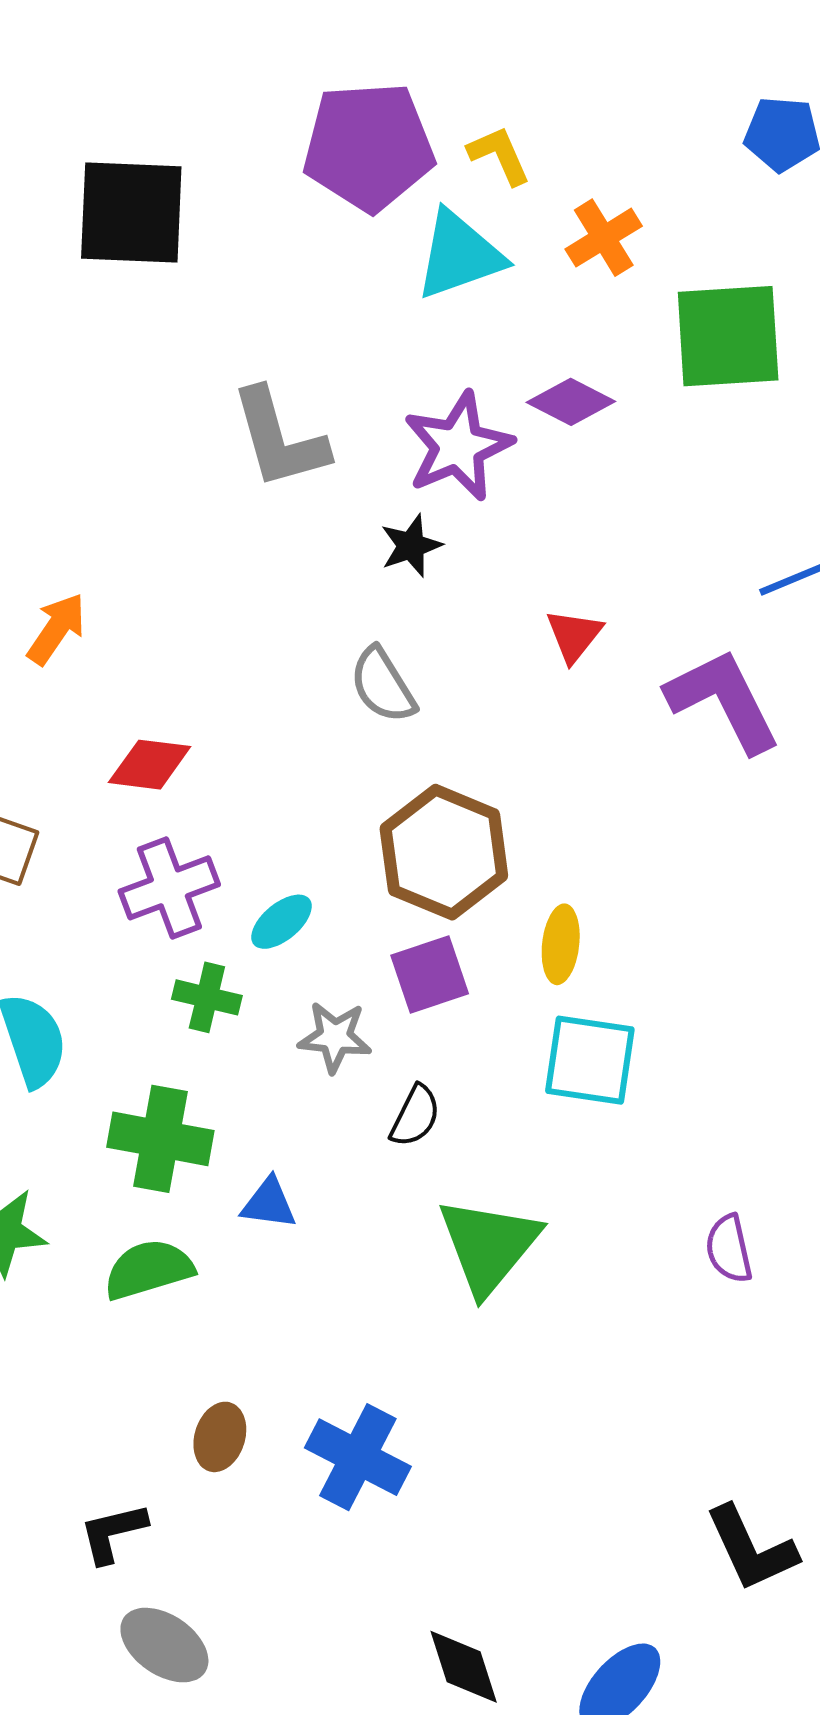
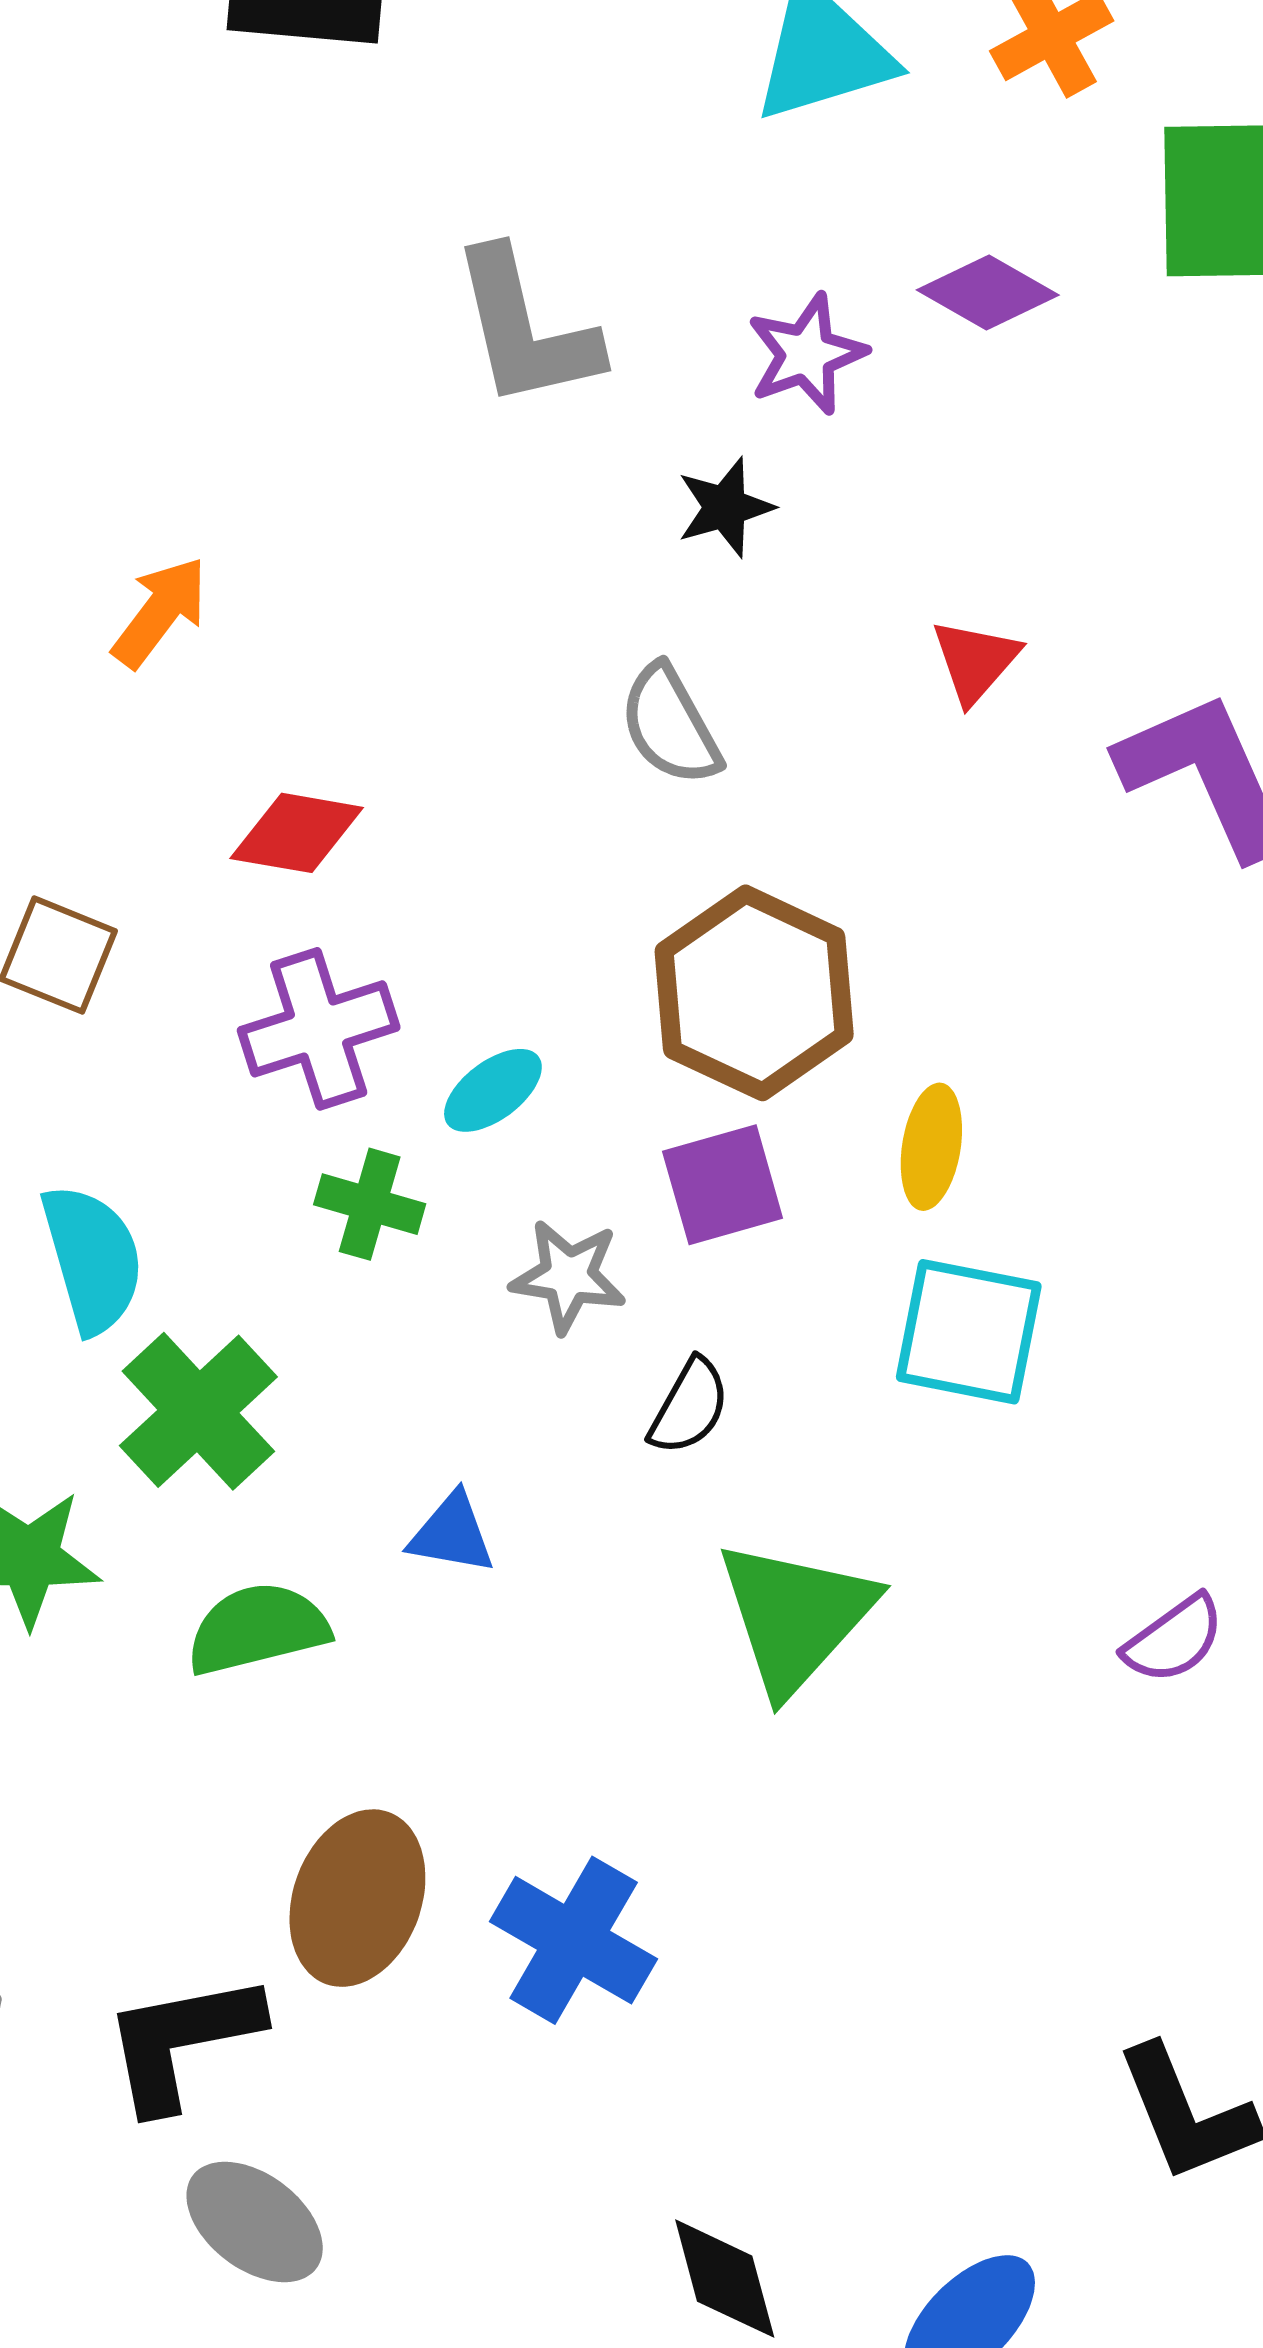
purple star: (458, 446) -> (807, 354), size x0.7
green cross: (160, 1139) -> (198, 1411), moved, turned 34
purple semicircle: (729, 1249) -> (1174, 1639), turned -116
brown ellipse: (220, 1437) -> (357, 1898), size x1.6
black L-shape: (113, 1533) -> (182, 2041), size x1.5

